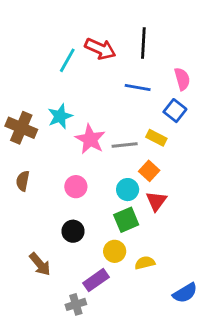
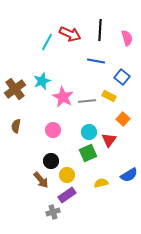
pink semicircle: (182, 79) -> (127, 38), moved
brown cross: (21, 128) -> (15, 89), turned 30
orange square: (149, 171) -> (123, 119), moved
yellow circle: (115, 251) -> (67, 175), moved
brown arrow: (40, 264) -> (41, 180), moved
blue semicircle: (185, 293) -> (129, 175), moved

